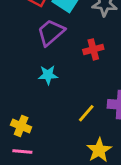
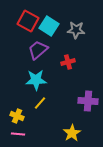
cyan star: (48, 75) -> (36, 80), size x1.5
yellow line: (86, 113) -> (40, 103), moved

